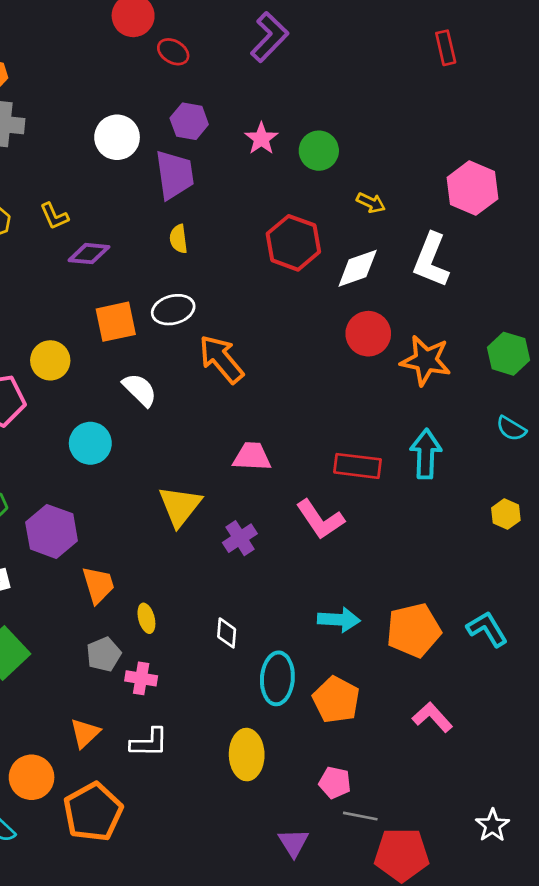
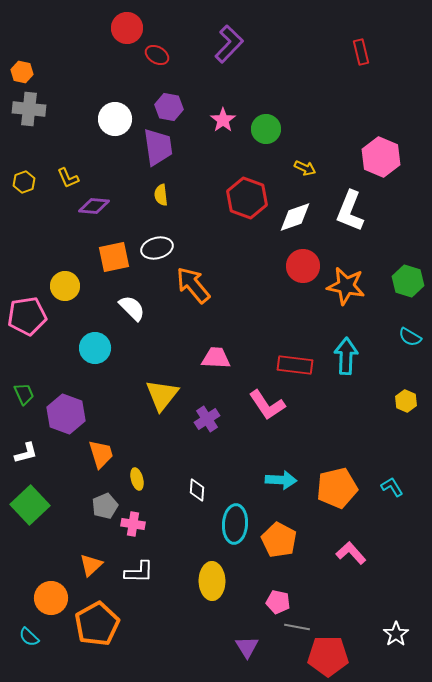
cyan L-shape: (487, 629) -> (392, 487), size x0.7

